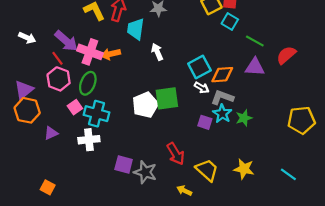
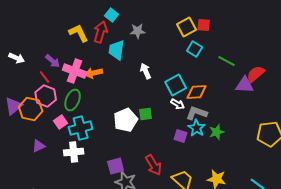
cyan square: (230, 21) -> (195, 49), moved
purple arrow: (66, 41) -> (53, 61), size x0.7
white arrow: (157, 52) -> (146, 71), moved
purple triangle: (255, 67) -> (245, 85), moved
green square: (167, 98) -> (146, 114), size x0.6
orange hexagon: (27, 110) -> (31, 109), moved
cyan cross: (96, 114) -> (81, 128), turned -30
purple square: (124, 165) -> (116, 166), moved, turned -30

